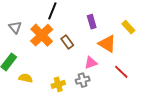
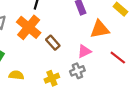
brown rectangle: (67, 42) -> (53, 43), moved
orange triangle: (107, 44) -> (100, 29), turned -36

